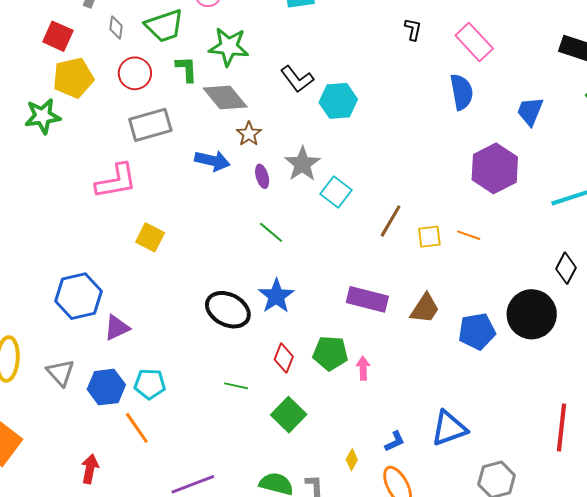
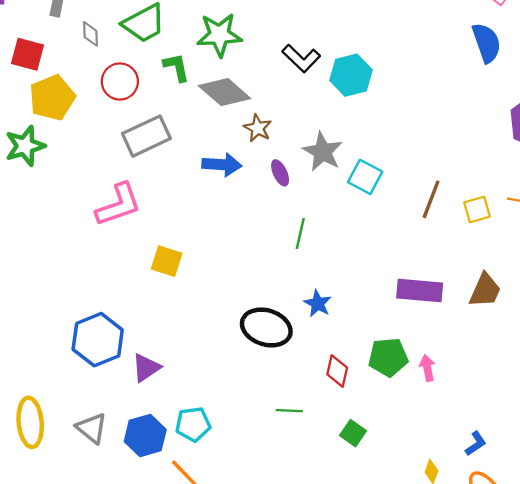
green line: (271, 232) -> (300, 234), turned 72
blue star: (276, 296) -> (318, 303), size x0.7
green square: (289, 415) -> (353, 433), size x0.7

